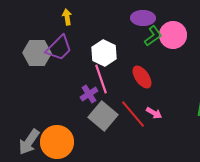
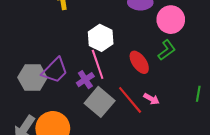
green L-shape: (153, 36) -> (167, 50), moved
purple trapezoid: (59, 48) -> (55, 70), moved
gray hexagon: (37, 53) -> (32, 78), moved

